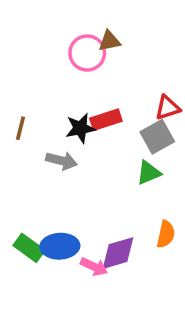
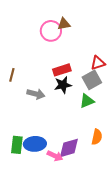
black star: (80, 128) -> (63, 85), moved
green rectangle: (29, 248) -> (17, 145), turned 60

